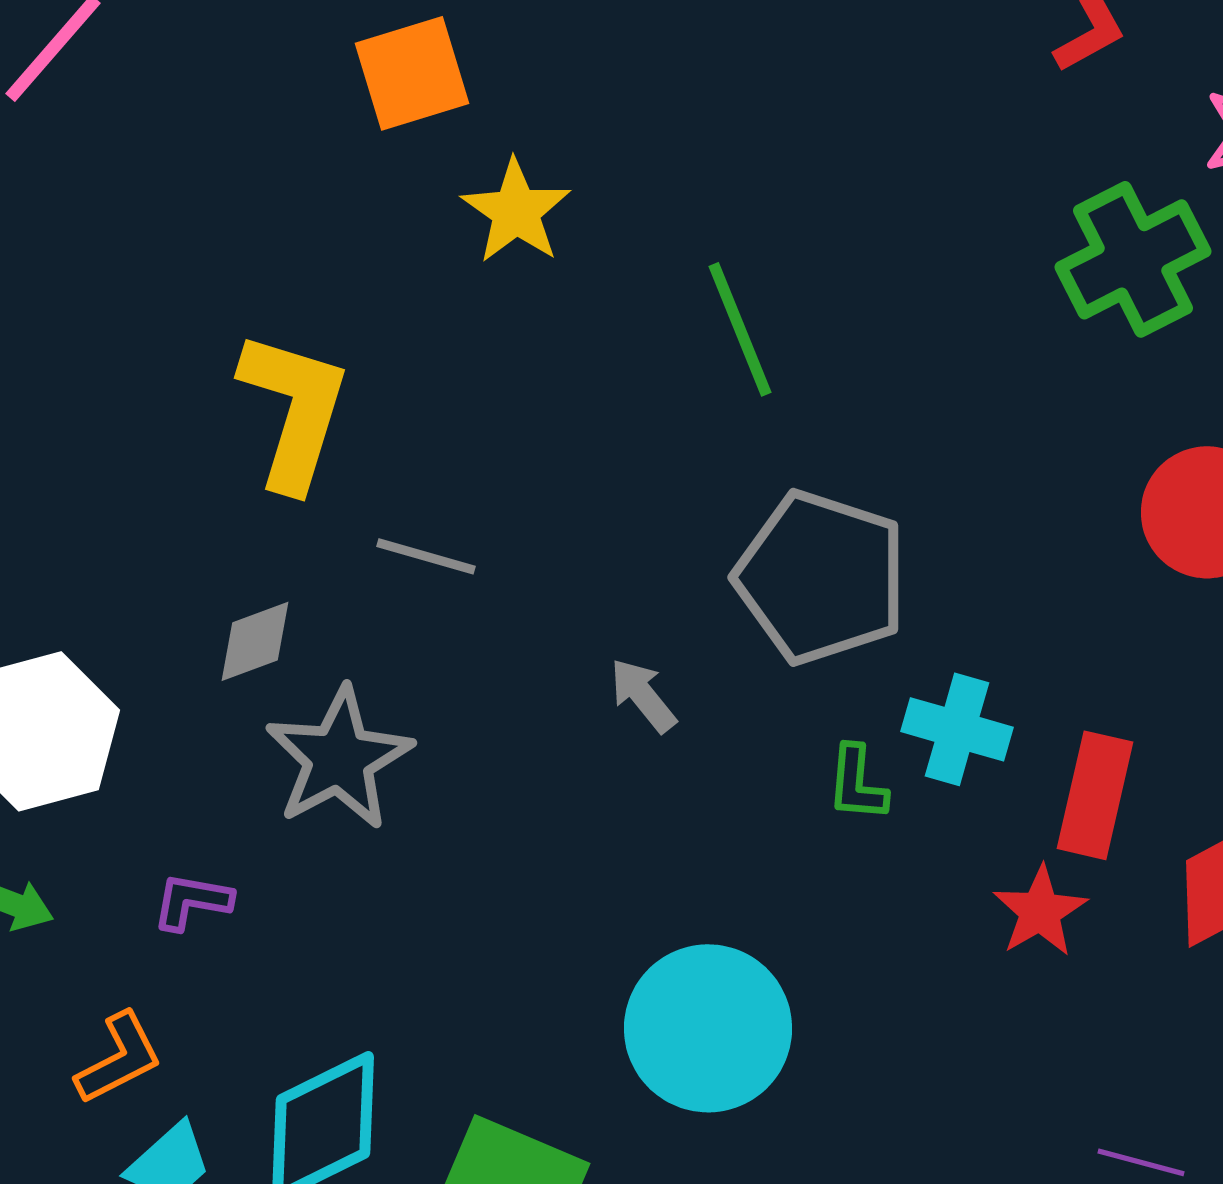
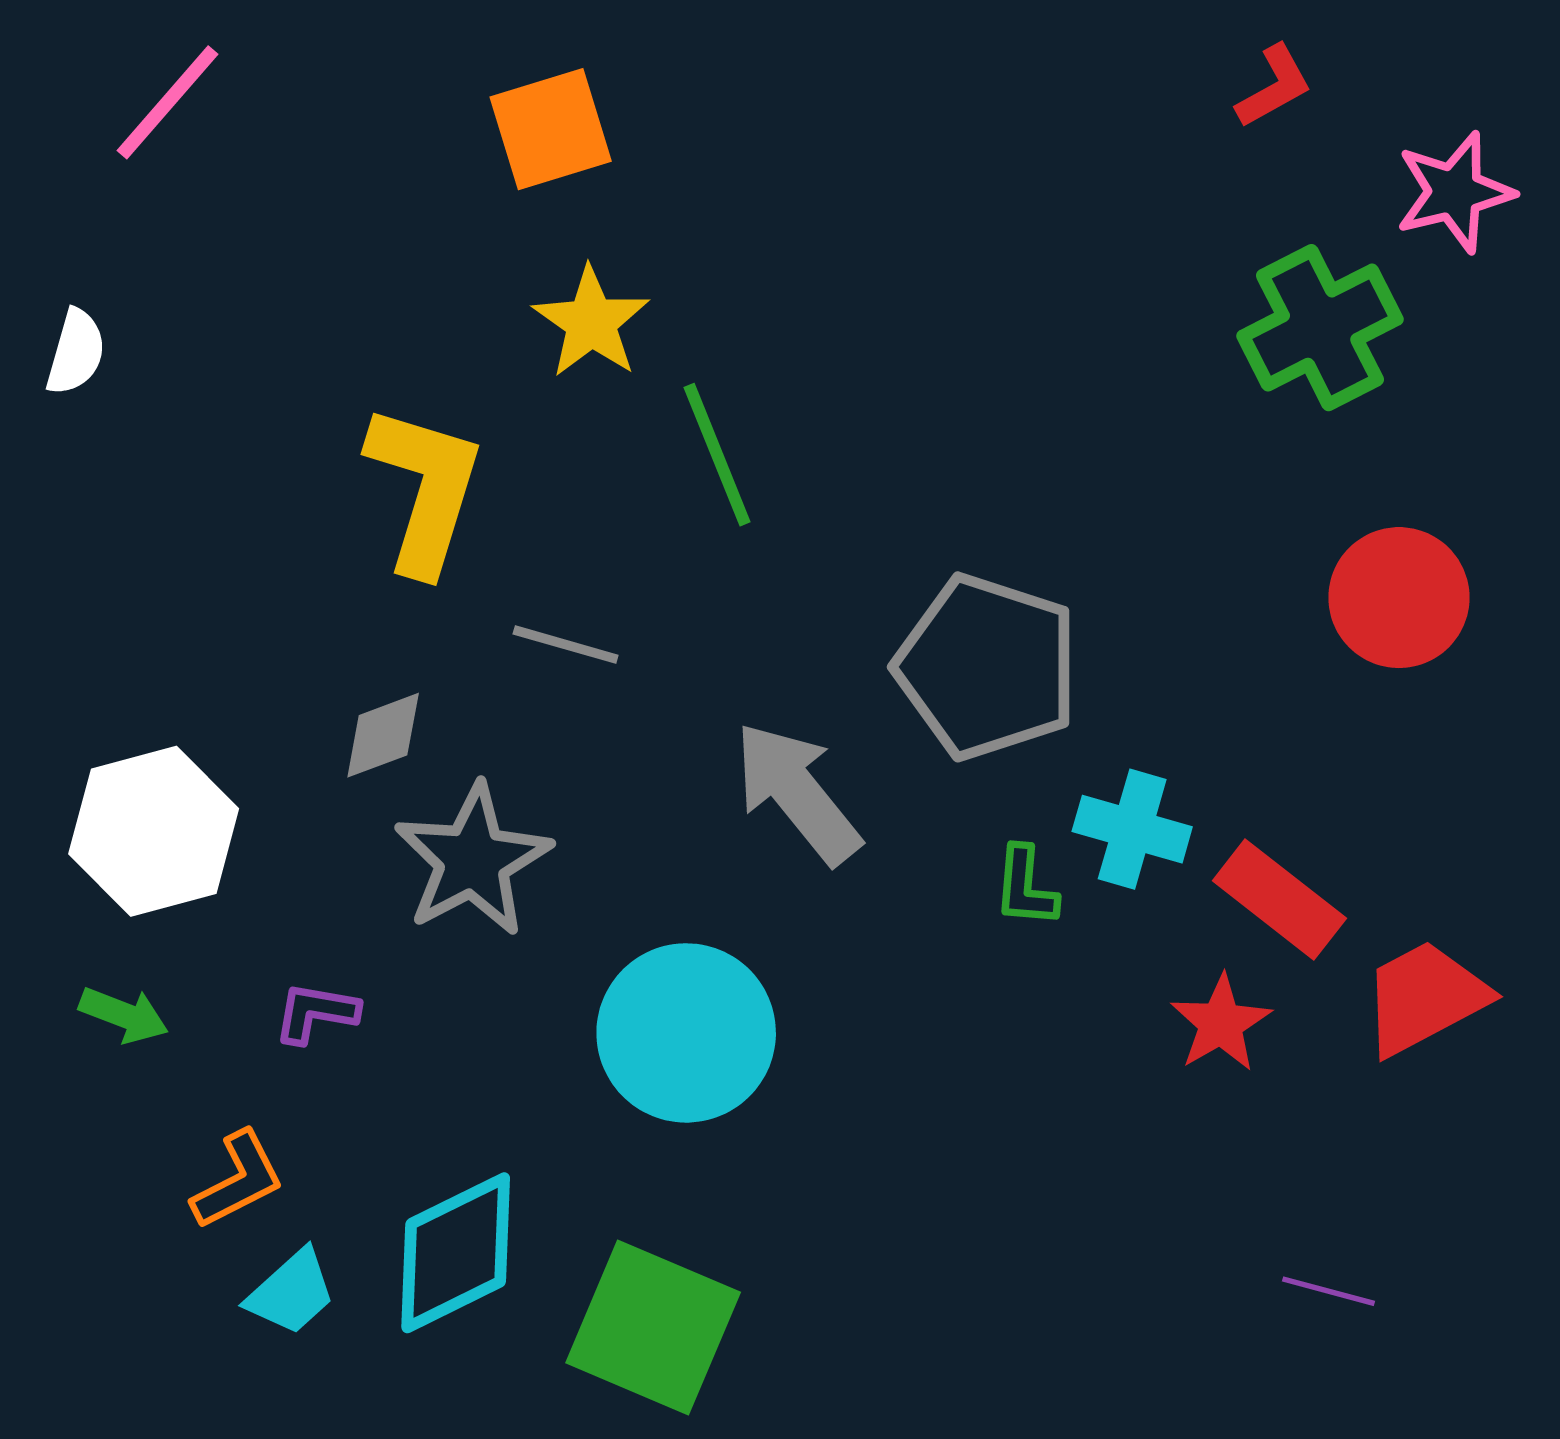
yellow star: (516, 211) -> (591, 322), moved
green line: (740, 329) -> (717, 455), moved
gray arrow: (643, 695) -> (797, 793), size x1.8
red rectangle: (1095, 795) -> (1279, 900), turned -65
cyan circle: (708, 1028) -> (686, 1033), moved

